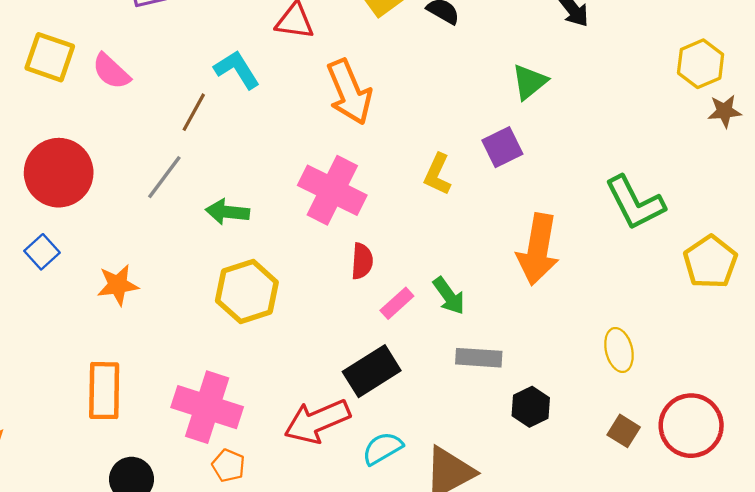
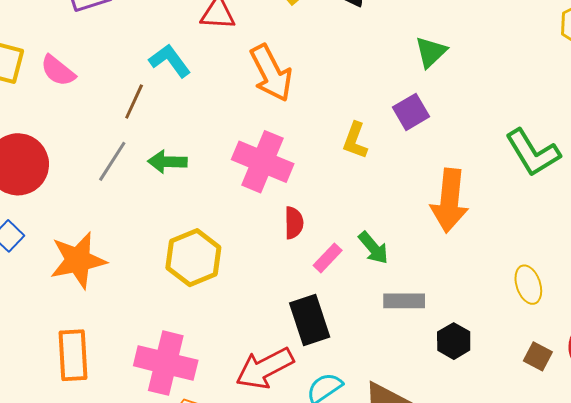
green arrow: (227, 212) -> (167, 162), moved
orange star: (118, 285) -> (78, 260), size x1.5
black rectangle: (372, 371) -> (310, 320), turned -72

